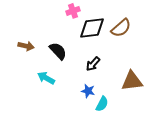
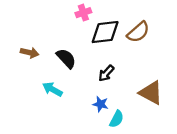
brown triangle: (132, 81) -> (151, 93), turned 35

